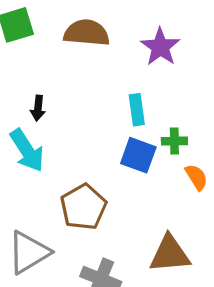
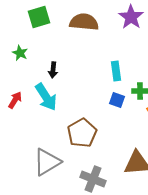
purple star: (160, 47) -> (131, 17), moved
blue square: (138, 155) -> (117, 100), size x0.7

